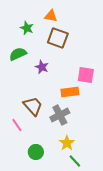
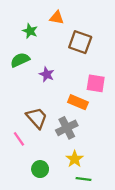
brown square: (58, 38) -> (80, 42), moved
orange rectangle: (70, 92) -> (78, 102), turned 30
green line: (75, 161) -> (83, 179), turned -40

